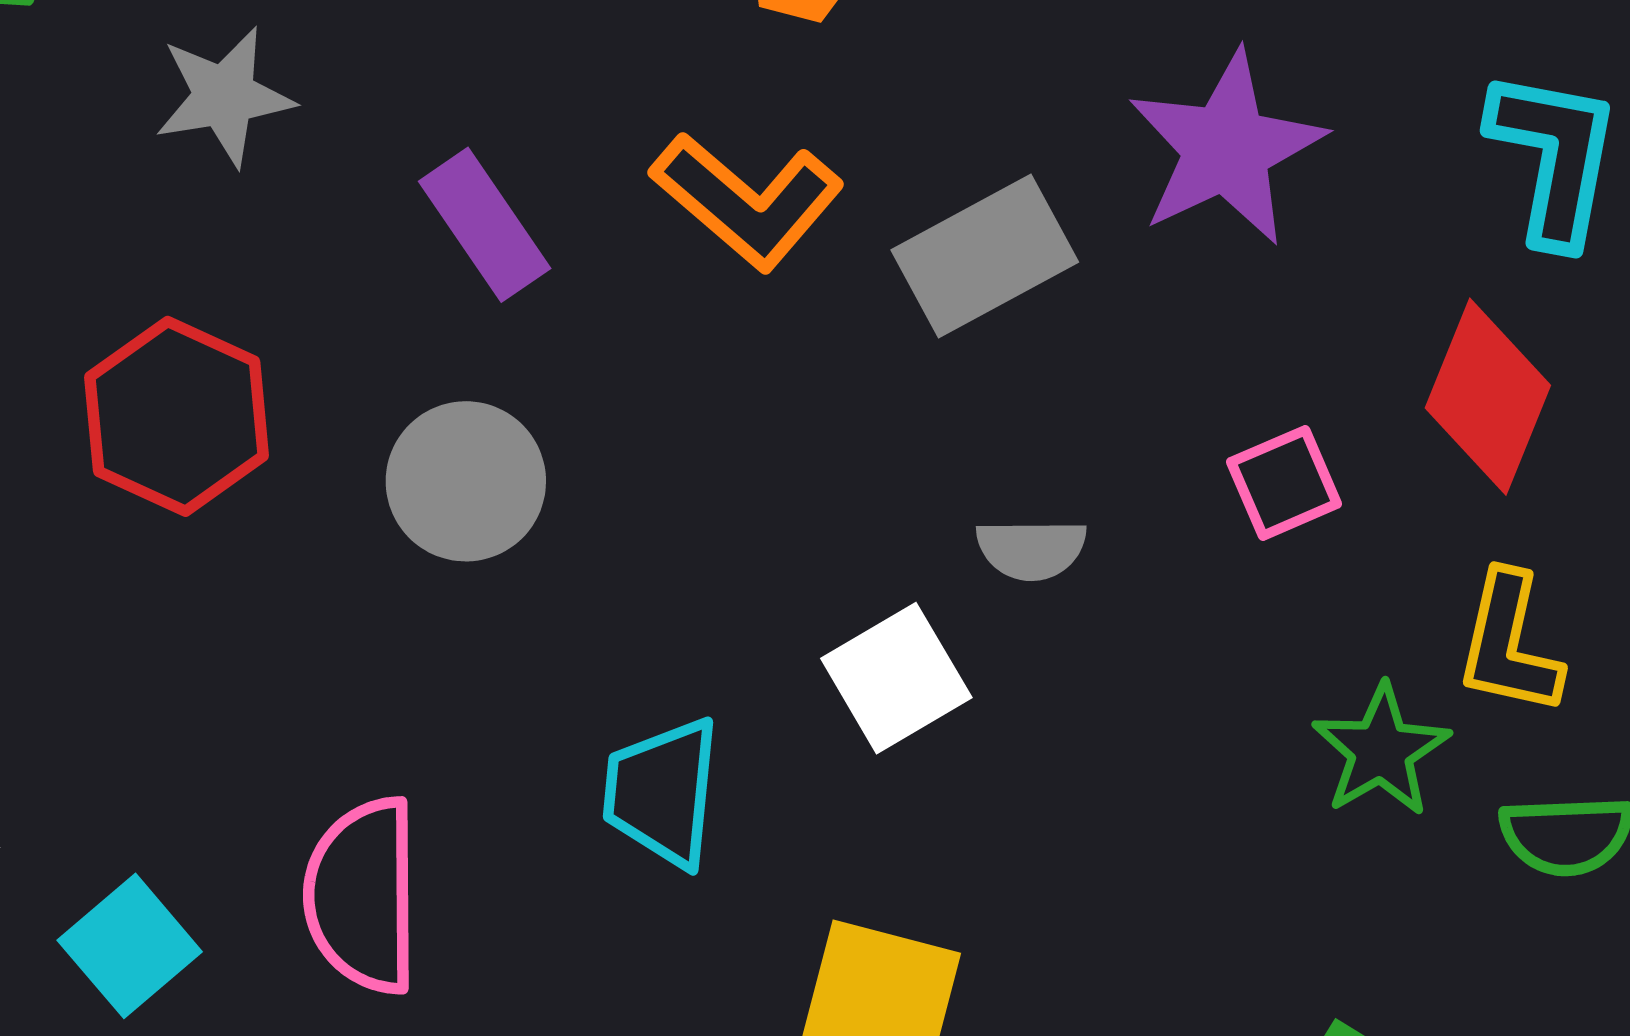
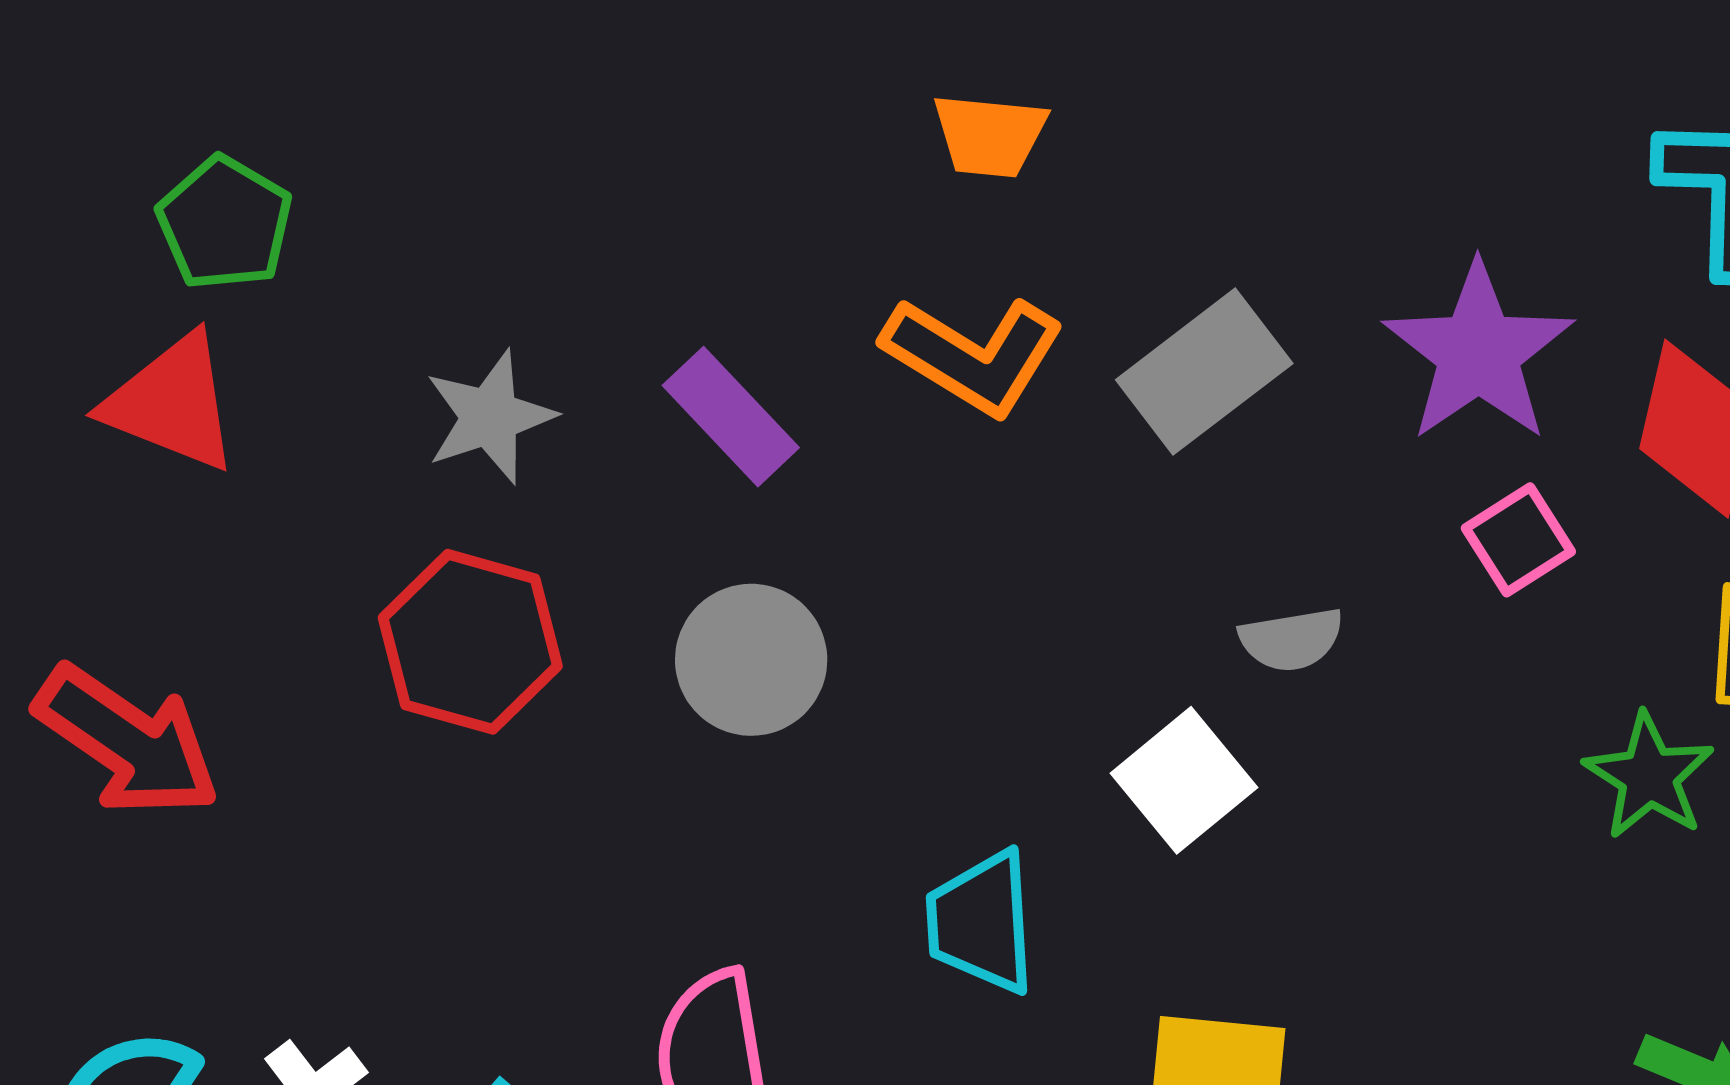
gray star: (224, 96) -> (490, 417), moved
purple star: (1226, 148) -> (1478, 352), moved

